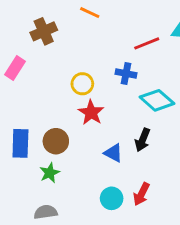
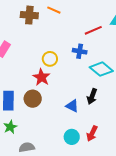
brown cross: (44, 31) -> (29, 15), moved, turned 30
red star: (91, 113) -> (41, 77), moved
green star: (50, 173) -> (10, 127), moved

